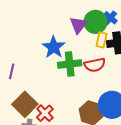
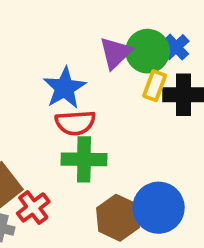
green cross: (70, 64) -> (84, 159), moved
red semicircle: (95, 65) -> (75, 123), moved

